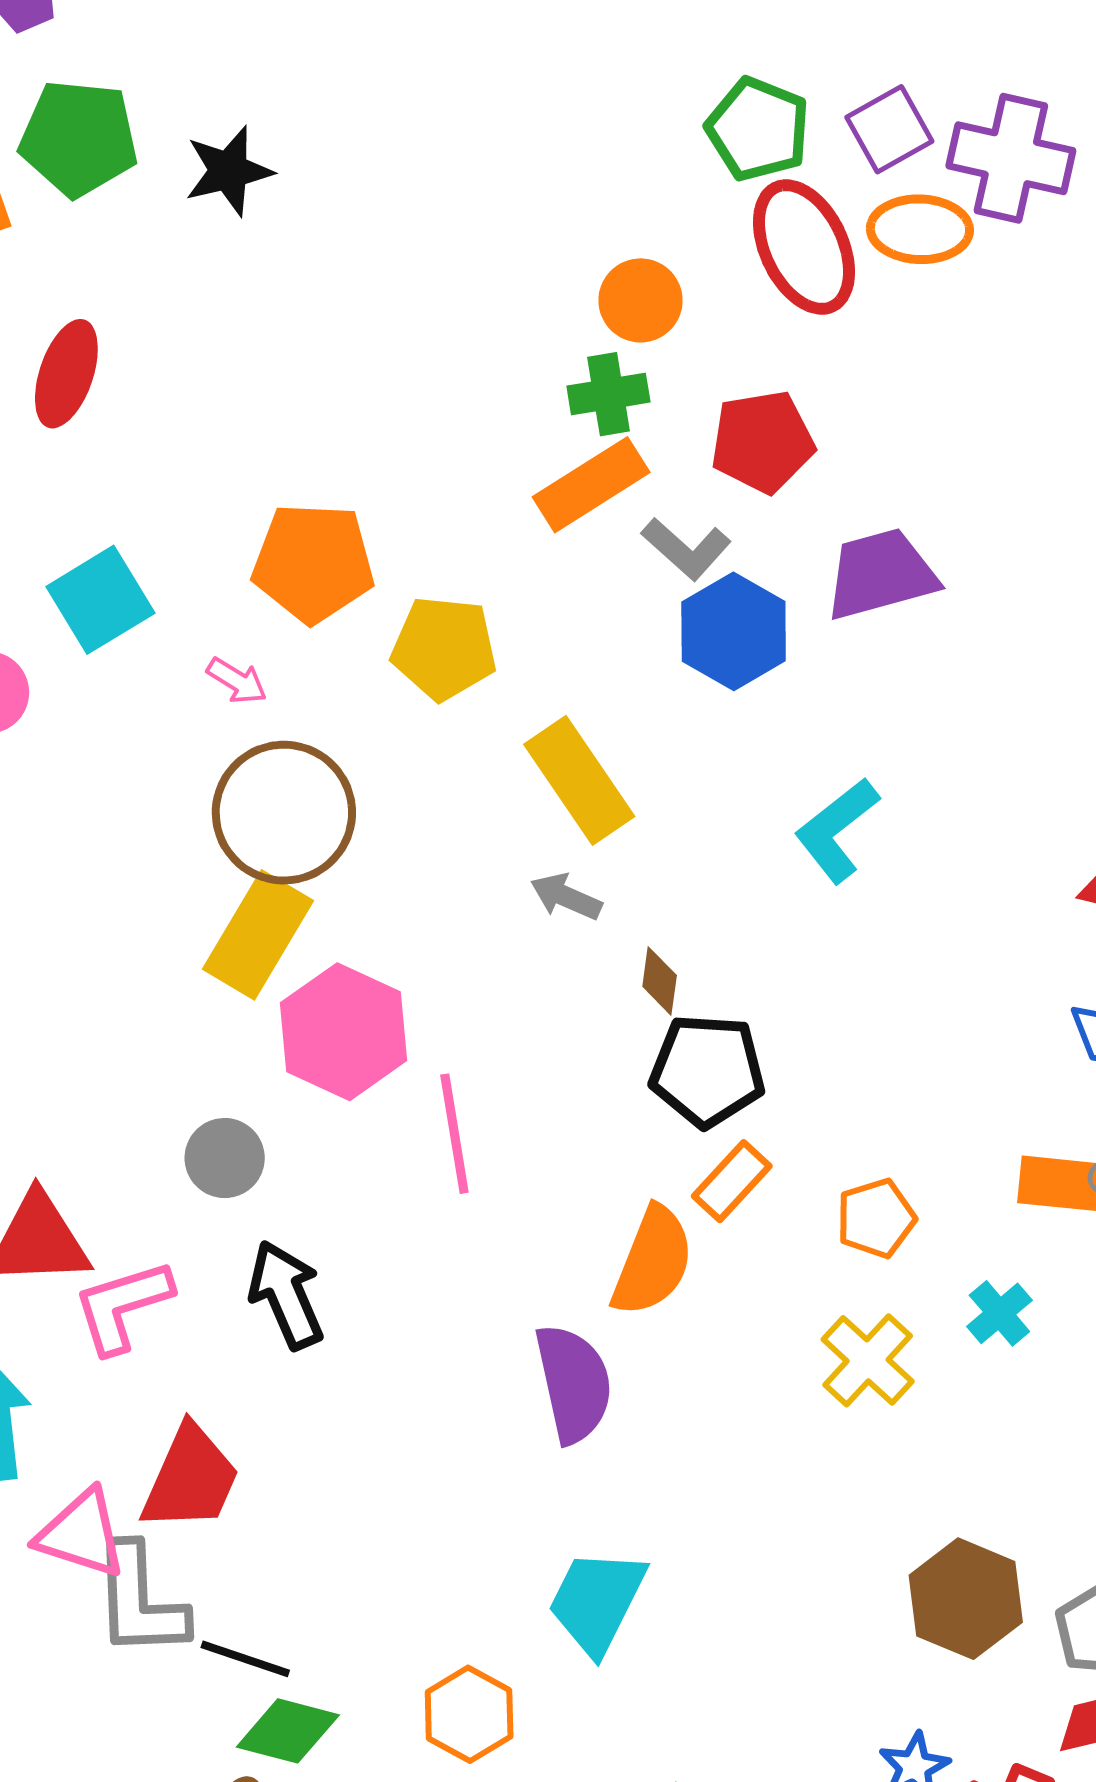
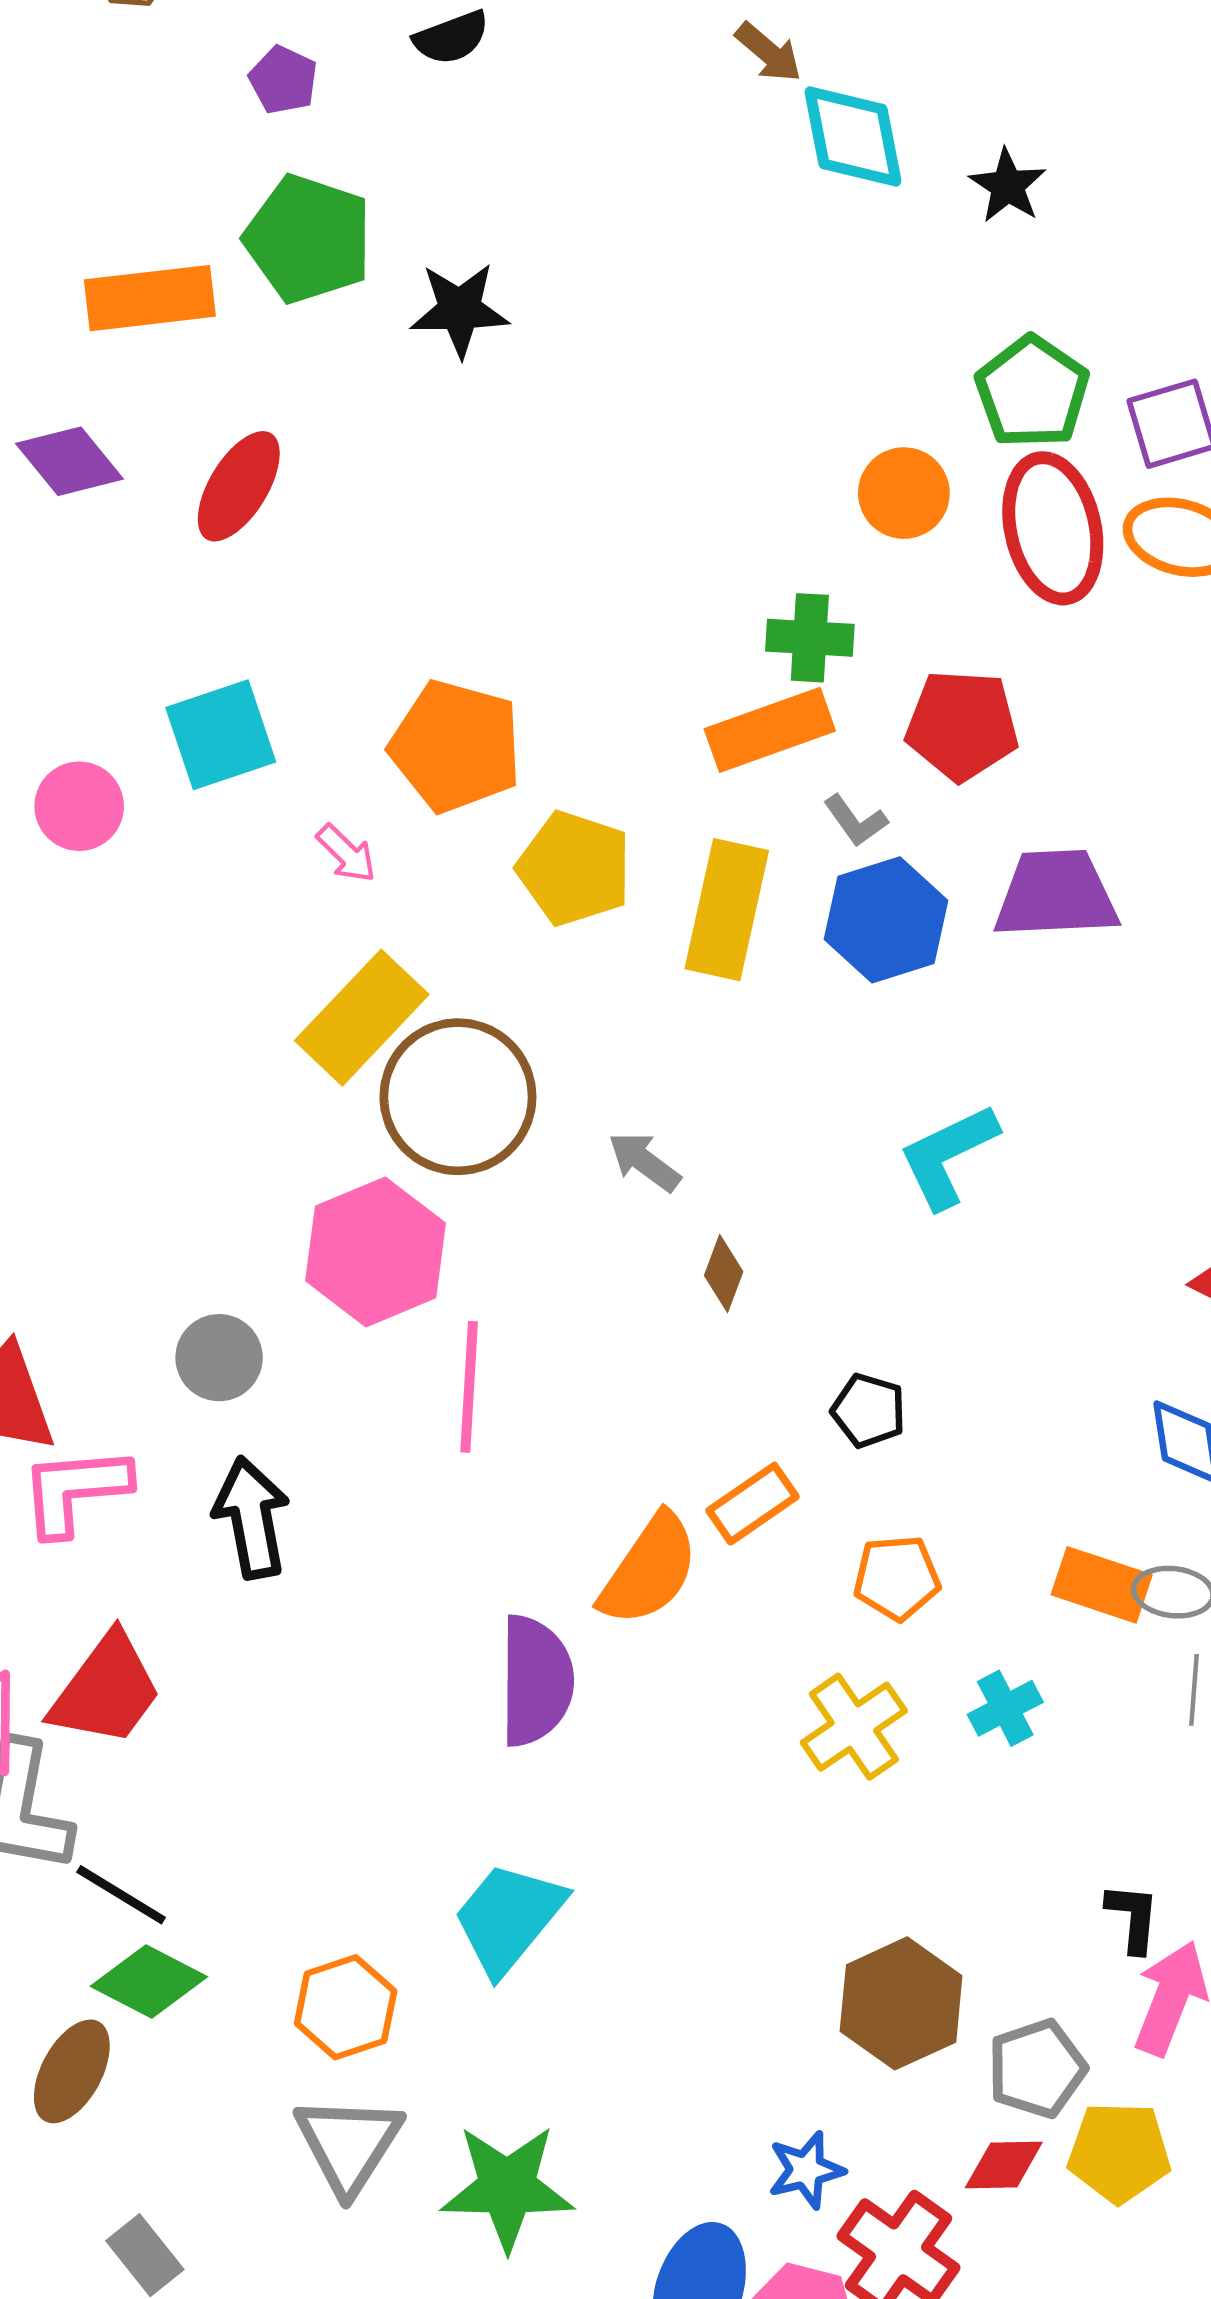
orange circle: (641, 300) -> (904, 493), moved
gray L-shape: (686, 549) -> (856, 821), size x0.7
yellow rectangle: (579, 780) -> (727, 910), moved, turned 34
brown circle: (284, 813) -> (458, 1097), moved
yellow rectangle: (258, 935) -> (362, 1018), moved
black pentagon: (707, 1071) -> (869, 1411), moved, size x0.6

